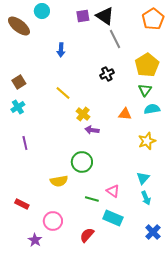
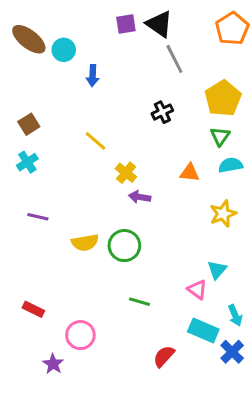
cyan circle: (42, 11) -> (64, 50), moved
purple line: (25, 143) -> (38, 217), turned -64
yellow semicircle: (59, 181) -> (85, 243), moved
pink triangle: (113, 191) -> (197, 290), moved
cyan arrow: (146, 198) -> (235, 315), moved
cyan rectangle: (113, 218) -> (203, 331), moved
red semicircle: (87, 235) -> (164, 356), moved

